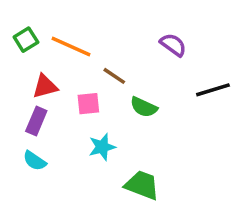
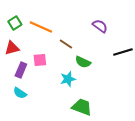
red triangle: (45, 86) -> (12, 48), moved
pink square: (88, 104) -> (40, 60), moved
cyan star: (102, 147) -> (68, 79), moved

